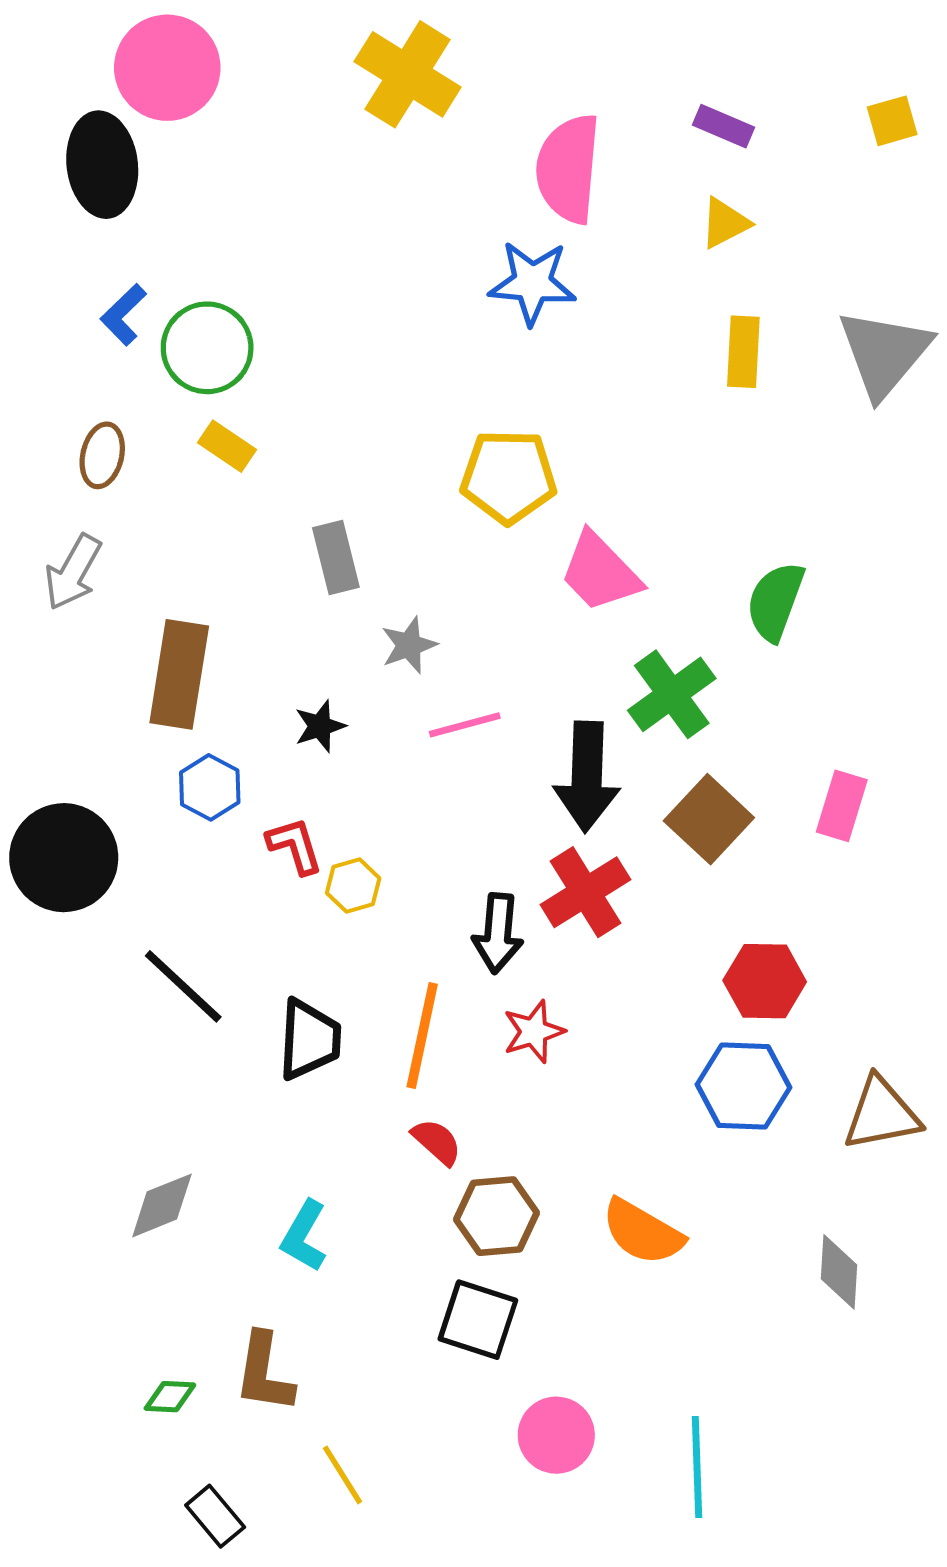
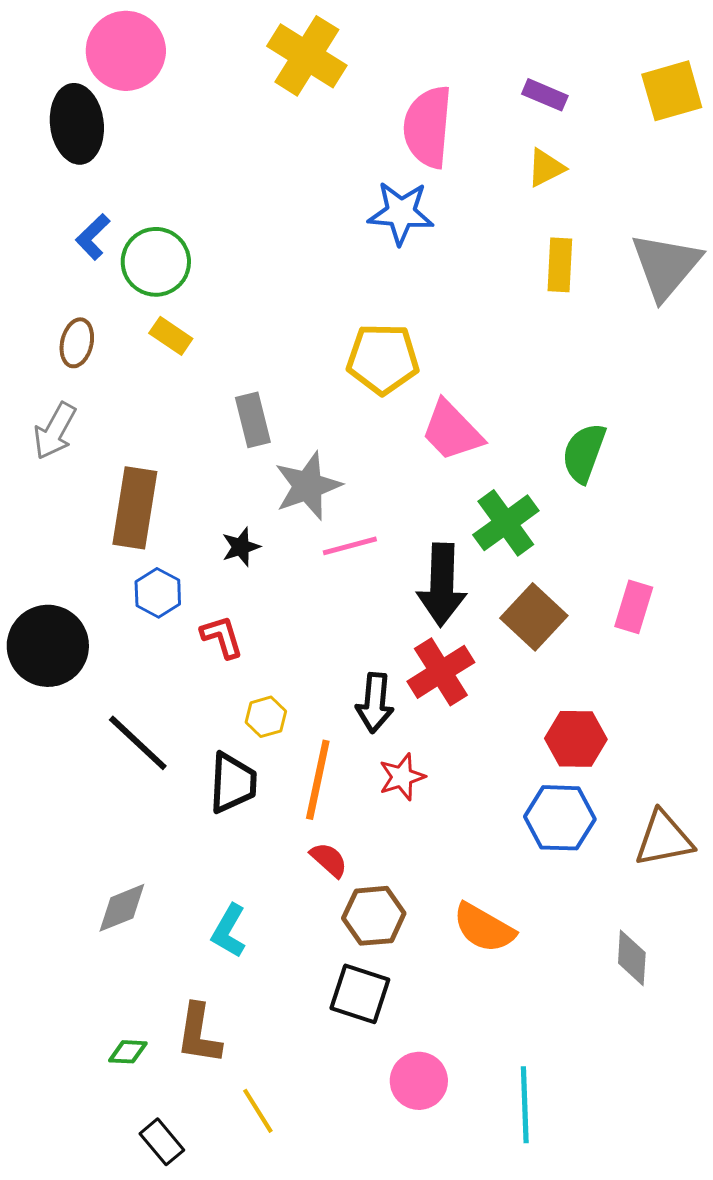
yellow square: (892, 121) -> (672, 91), size x1.6
gray star: (409, 645) -> (308, 486), size x1.6
yellow hexagon: (353, 886) -> (266, 717), moved

